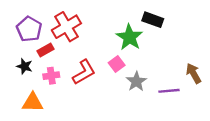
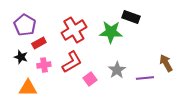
red cross: (66, 27) -> (74, 30), moved
green star: (129, 37) -> (111, 32), turned -30
pink square: (117, 64) -> (90, 79), moved

